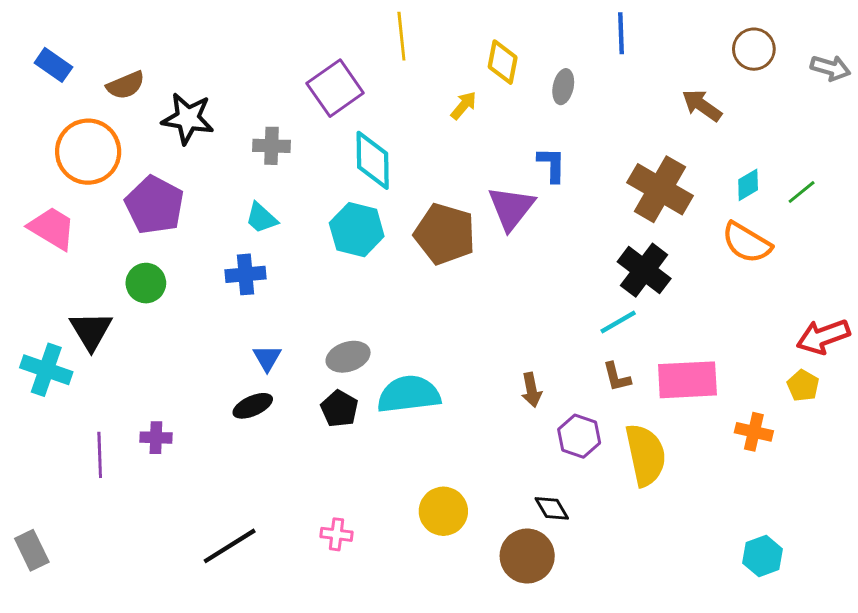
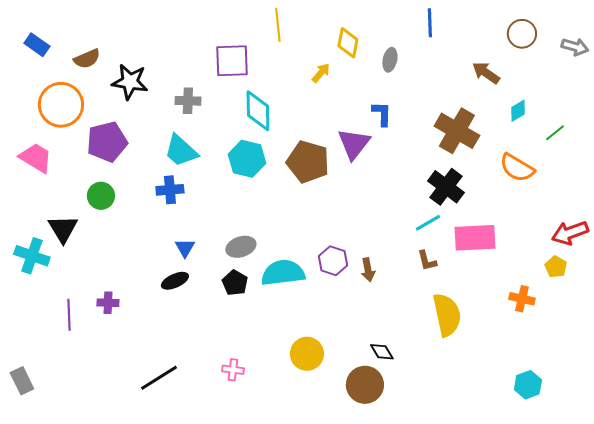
purple square: (335, 88) -> (232, 61), turned 33
cyan diamond: (748, 185) -> (518, 111), moved
purple pentagon: (155, 205) -> (107, 142), turned 30
cyan trapezoid: (261, 218) -> (181, 151), size x1.5
pink rectangle: (687, 380) -> (475, 238), moved
purple hexagon: (579, 436) -> (333, 261), moved

